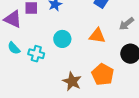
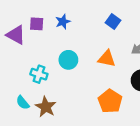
cyan semicircle: (14, 48) -> (23, 103), moved
brown star: (72, 81) -> (46, 107), moved

